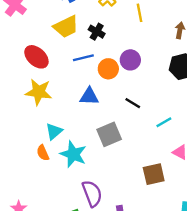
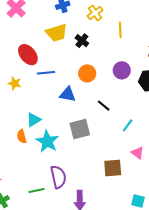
blue line: (83, 58) -> (46, 73), moved
purple circle: (130, 60) -> (122, 70), moved
yellow star: (39, 92) -> (15, 83), moved, size x0.6
cyan line: (164, 122) -> (128, 125), turned -32

